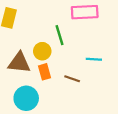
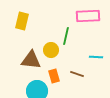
green line: (59, 35) -> (66, 36), turned 30
orange rectangle: (45, 72) -> (54, 76), moved

